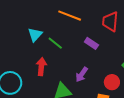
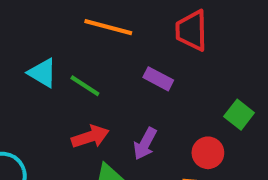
cyan triangle: (35, 35) -> (42, 73), turned -35
red arrow: (41, 67) -> (90, 137), moved, turned 72

